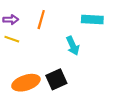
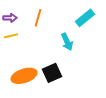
cyan rectangle: (92, 20) -> (85, 18), turned -42
yellow line: (12, 39) -> (11, 36), turned -32

